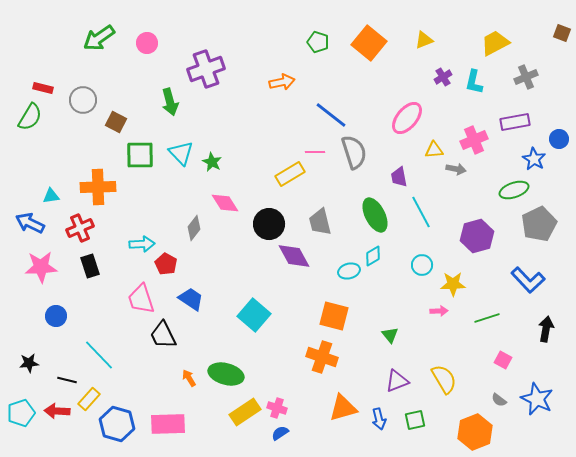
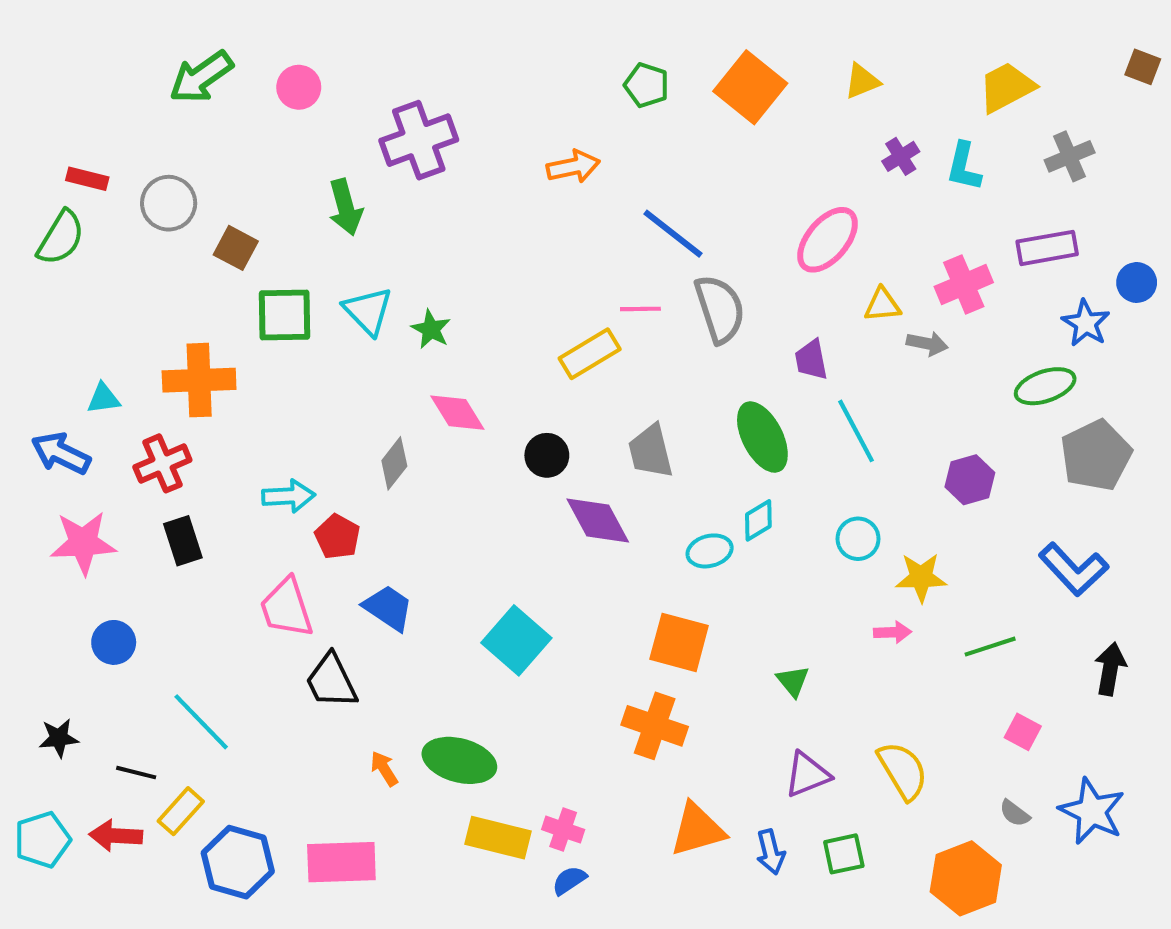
black circle: (269, 224) -> (547, 455), size x0.7
purple hexagon: (477, 236) -> (970, 480), size x0.7
yellow rectangle: (245, 412) -> (498, 838), turned 48

